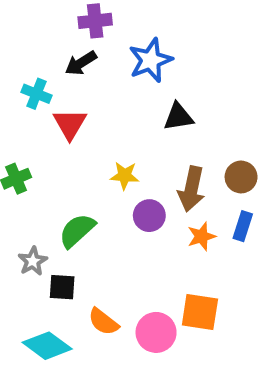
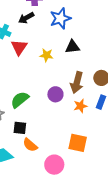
yellow star: (125, 176) -> (46, 55), moved
black square: (62, 287) -> (20, 128), moved
pink circle: (156, 332) -> (54, 165), moved

